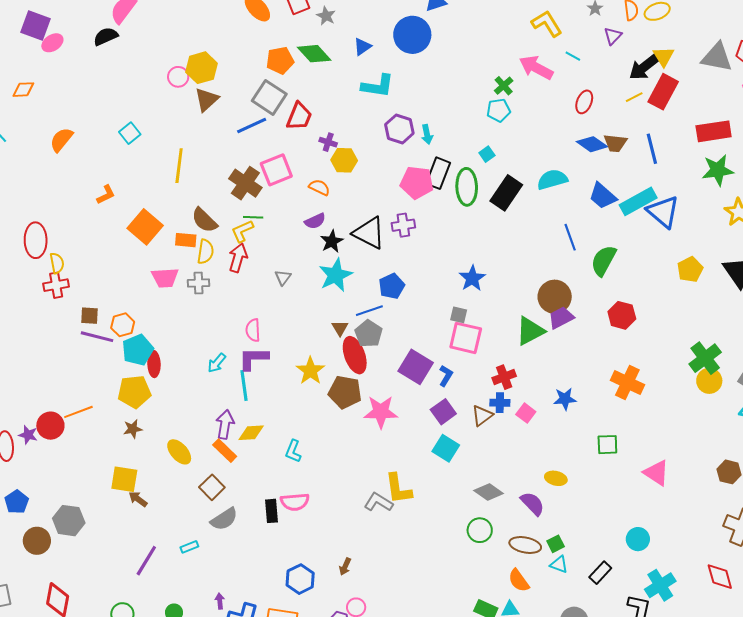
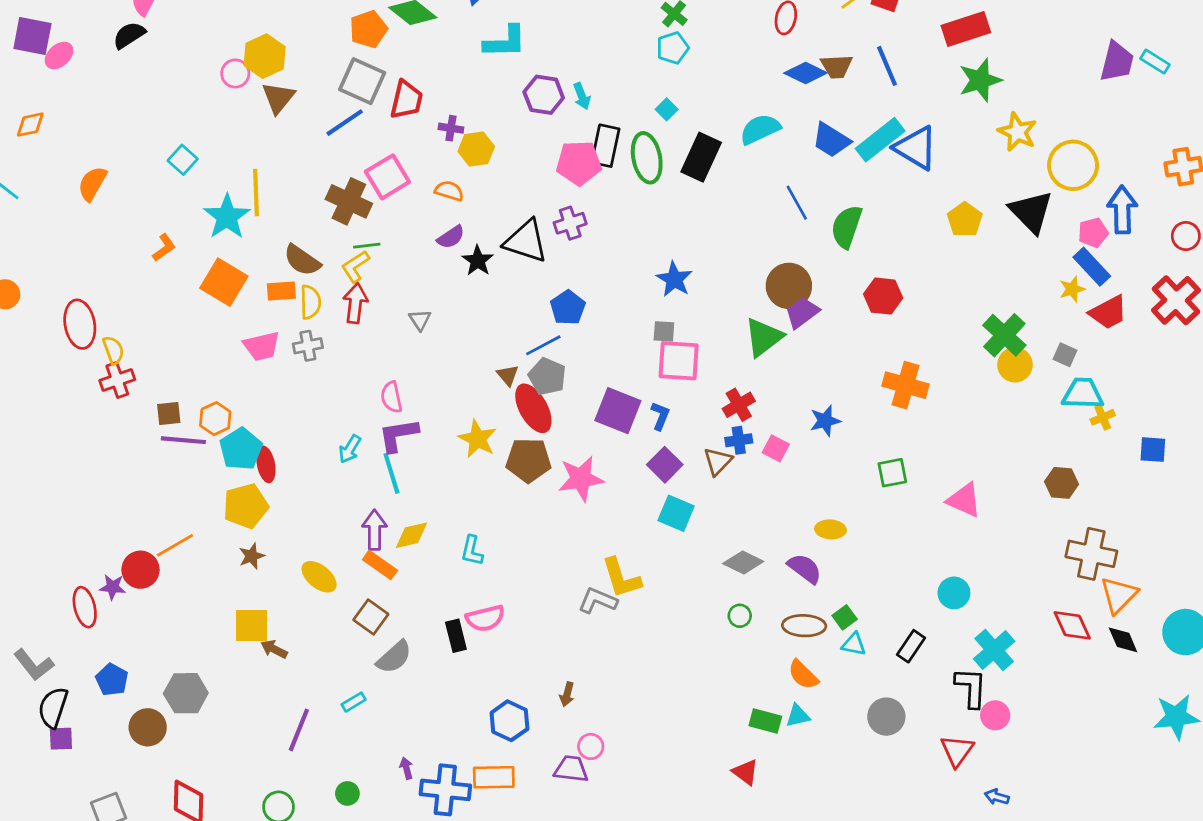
cyan star: (336, 275) -> (227, 217), moved
green circle: (480, 530) -> (740, 616), size x0.7

